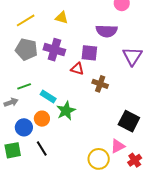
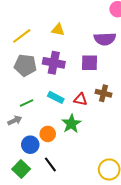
red triangle: (77, 69) -> (80, 99), moved
cyan rectangle: (48, 97) -> (56, 97), moved
green square: (13, 150) -> (21, 169), turned -30

